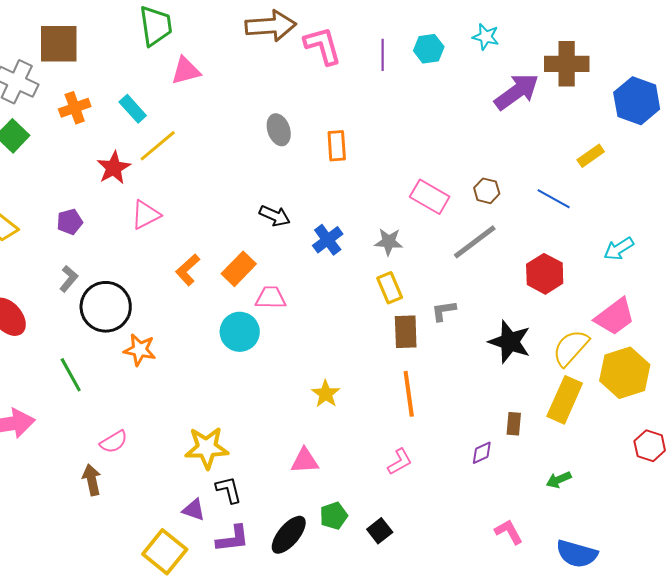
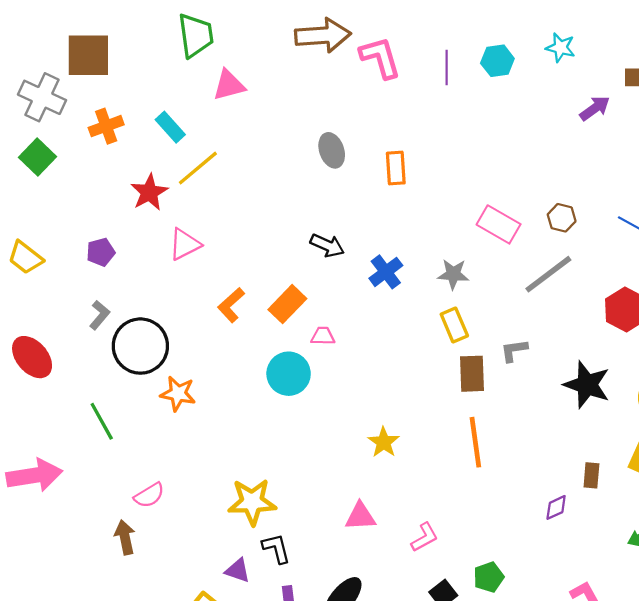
purple arrow: (517, 92) -> (595, 108), size x0.6
pink trapezoid: (271, 298) -> (323, 336), size x0.7
pink L-shape: (400, 462) -> (425, 537), moved
green pentagon: (334, 516) -> (489, 577), moved

